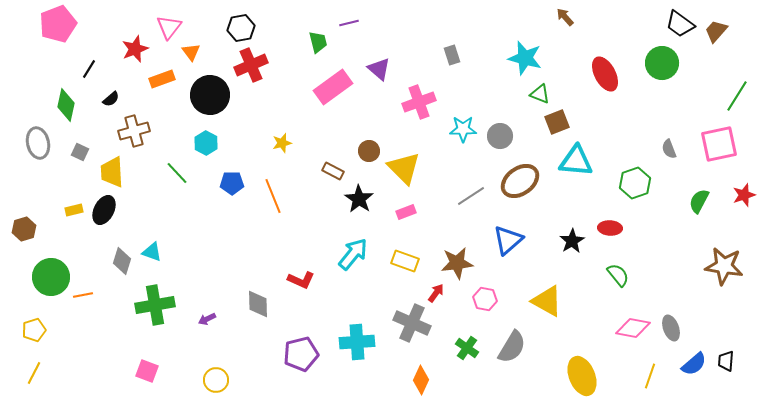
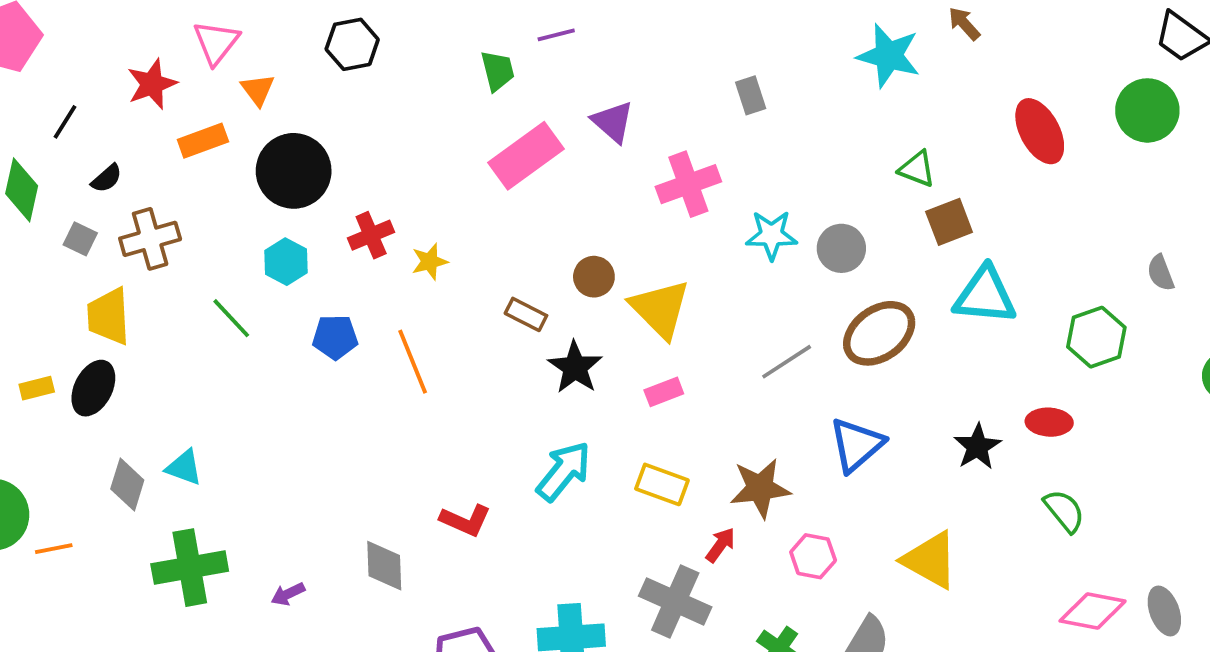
cyan star: (525, 58) -> (889, 56), moved
red cross: (251, 65) -> (371, 235), moved, size x0.7
gray square: (80, 152) -> (80, 239), moved

